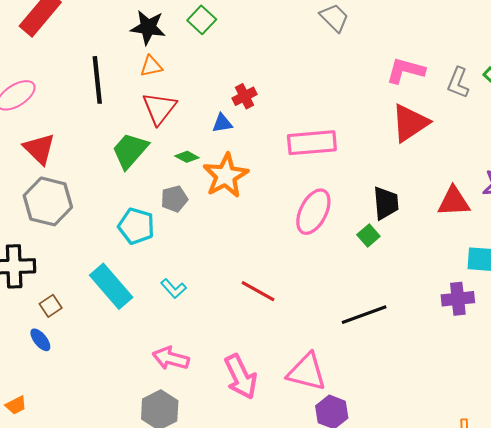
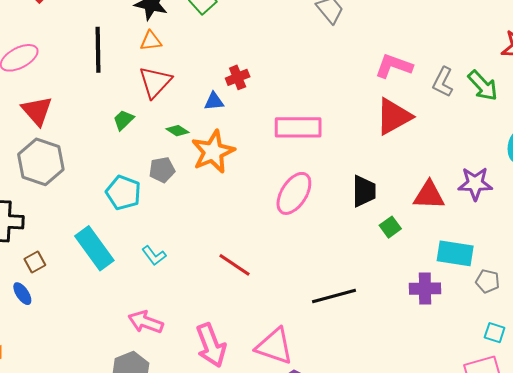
green trapezoid: (130, 151) -> (124, 120), size x0.6
green square: (368, 235) -> (390, 227), moved

